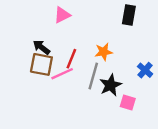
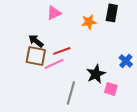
orange star: (104, 52) -> (89, 22), moved
red line: (71, 59) -> (62, 51), turned 48
gray line: (93, 76) -> (71, 93), moved

